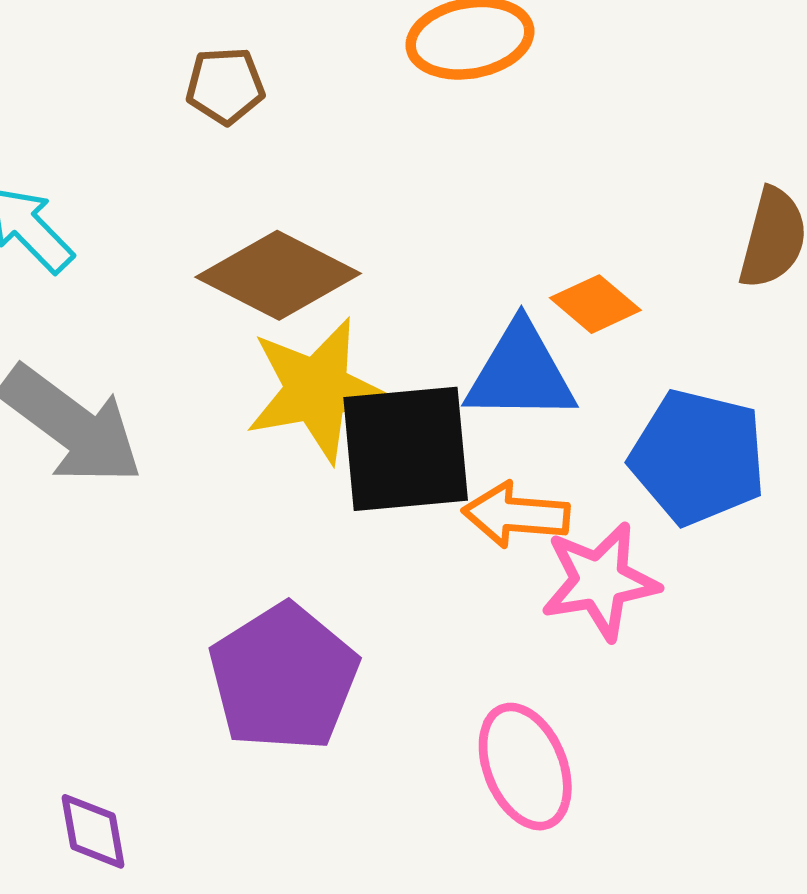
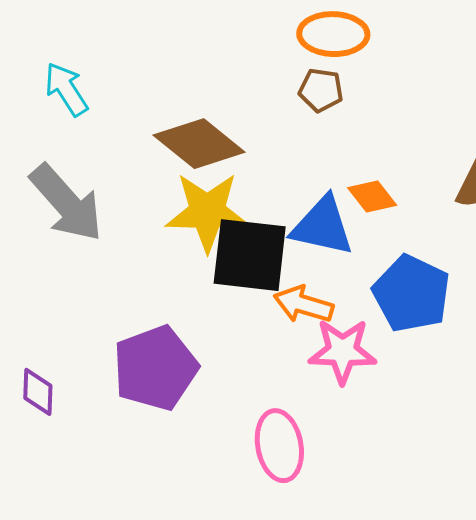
brown pentagon: (225, 86) -> (321, 90), moved
purple diamond: (93, 831) -> (38, 392), moved

